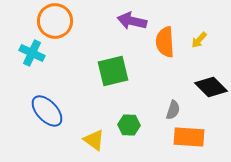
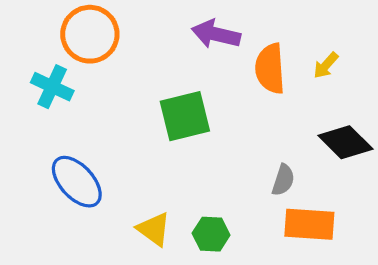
green hexagon: (129, 125) -> (211, 234), moved

